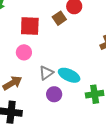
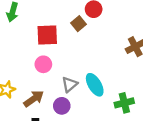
cyan ellipse: (69, 75) -> (95, 85), turned 40
purple circle: (54, 94) -> (62, 106), moved

